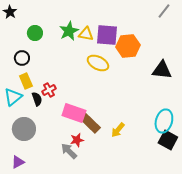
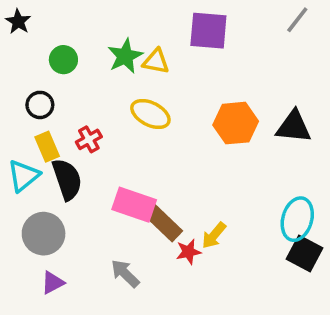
purple square: (107, 35) -> (208, 31), moved
orange hexagon: (128, 46) -> (236, 123), moved
yellow ellipse: (98, 63) -> (150, 114), moved
red cross: (49, 90) -> (89, 139), moved
black semicircle: (37, 99) -> (67, 179), size x1.6
red star: (77, 140) -> (189, 252), moved
purple triangle: (18, 162) -> (53, 283), moved

